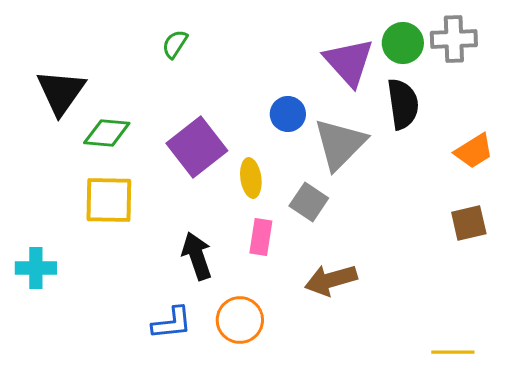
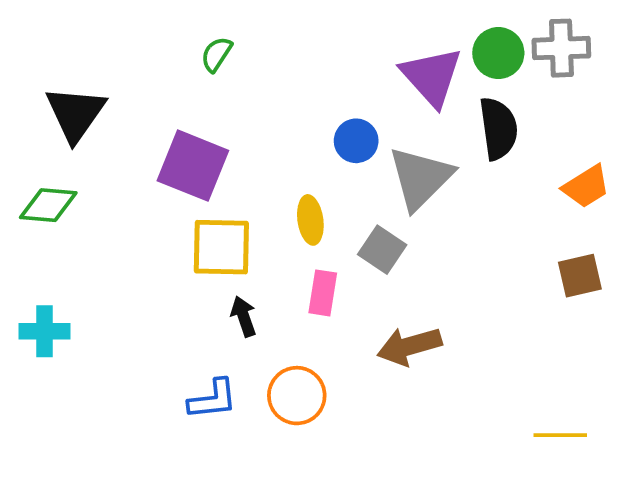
green diamond: (107, 133) -> (48, 205), moved
purple square: (197, 147) -> (193, 166), moved, turned -30
yellow square: (109, 200) -> (221, 247), moved
black arrow: (197, 256) -> (244, 316), size x0.7

